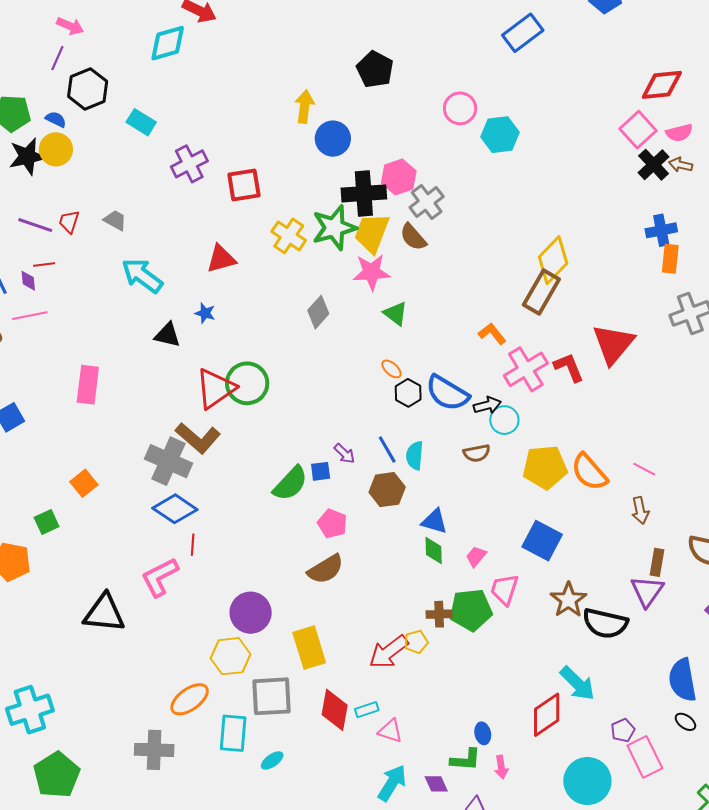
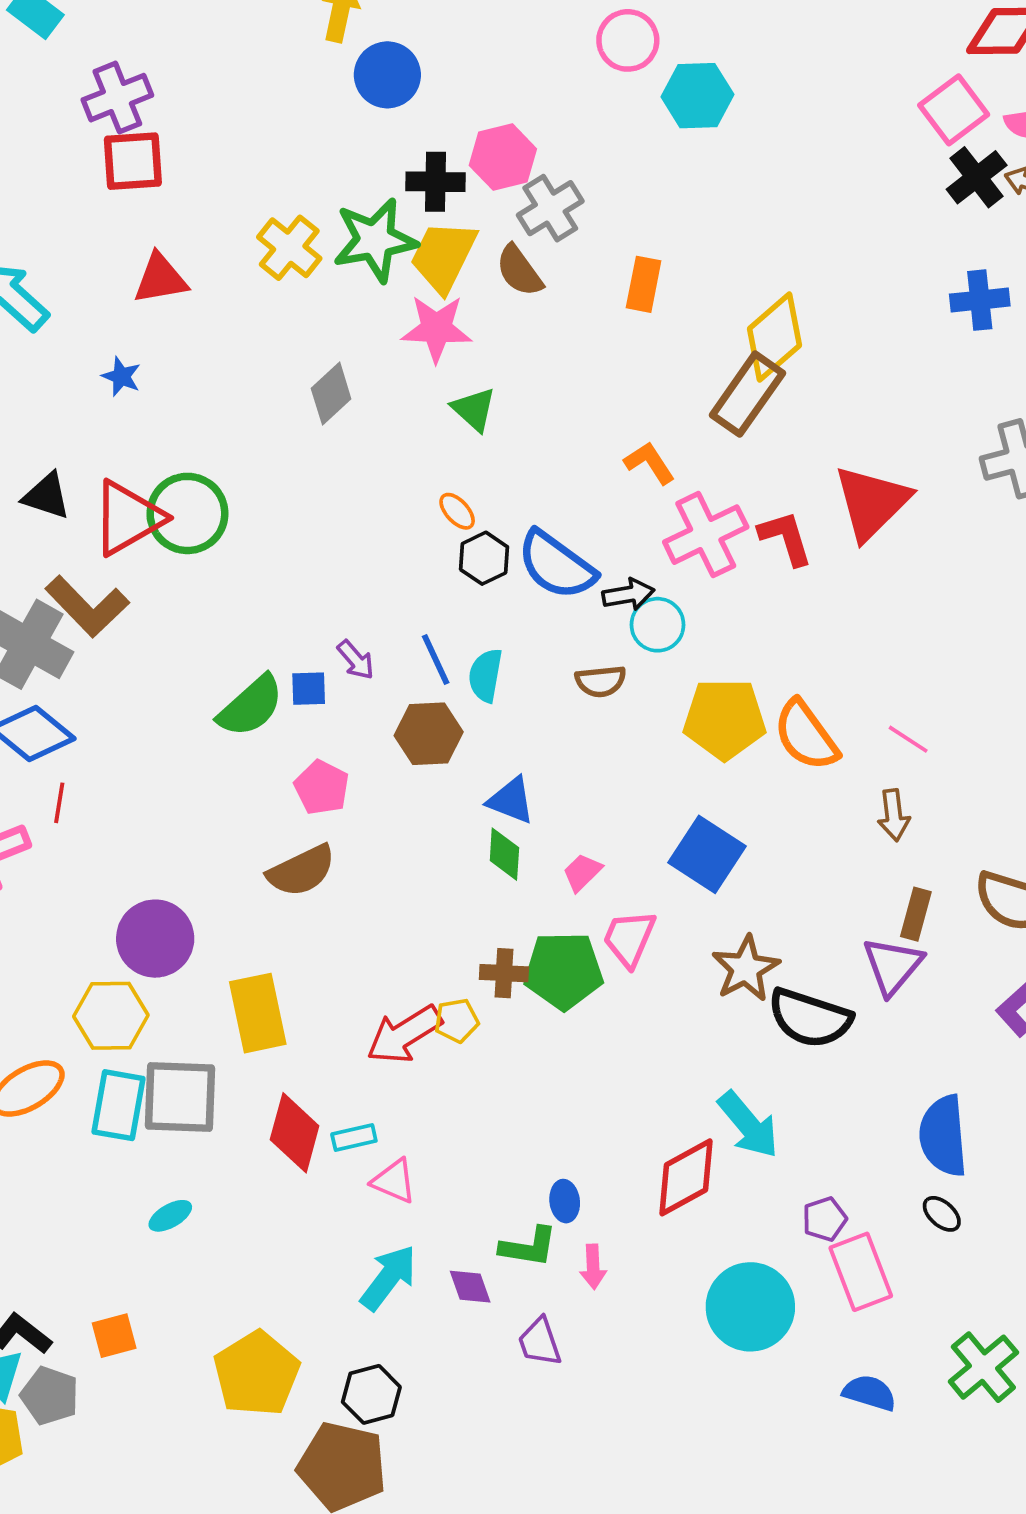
red square: (244, 185) -> (133, 161), moved
black cross: (364, 193) -> (436, 182), size x0.7
orange rectangle: (670, 259) -> (644, 284), moved
black triangle: (167, 335) -> (47, 496), moved
cyan rectangle: (233, 733) -> (118, 1105), moved

